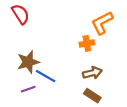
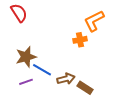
brown arrow: (92, 73) -> (66, 79), moved

